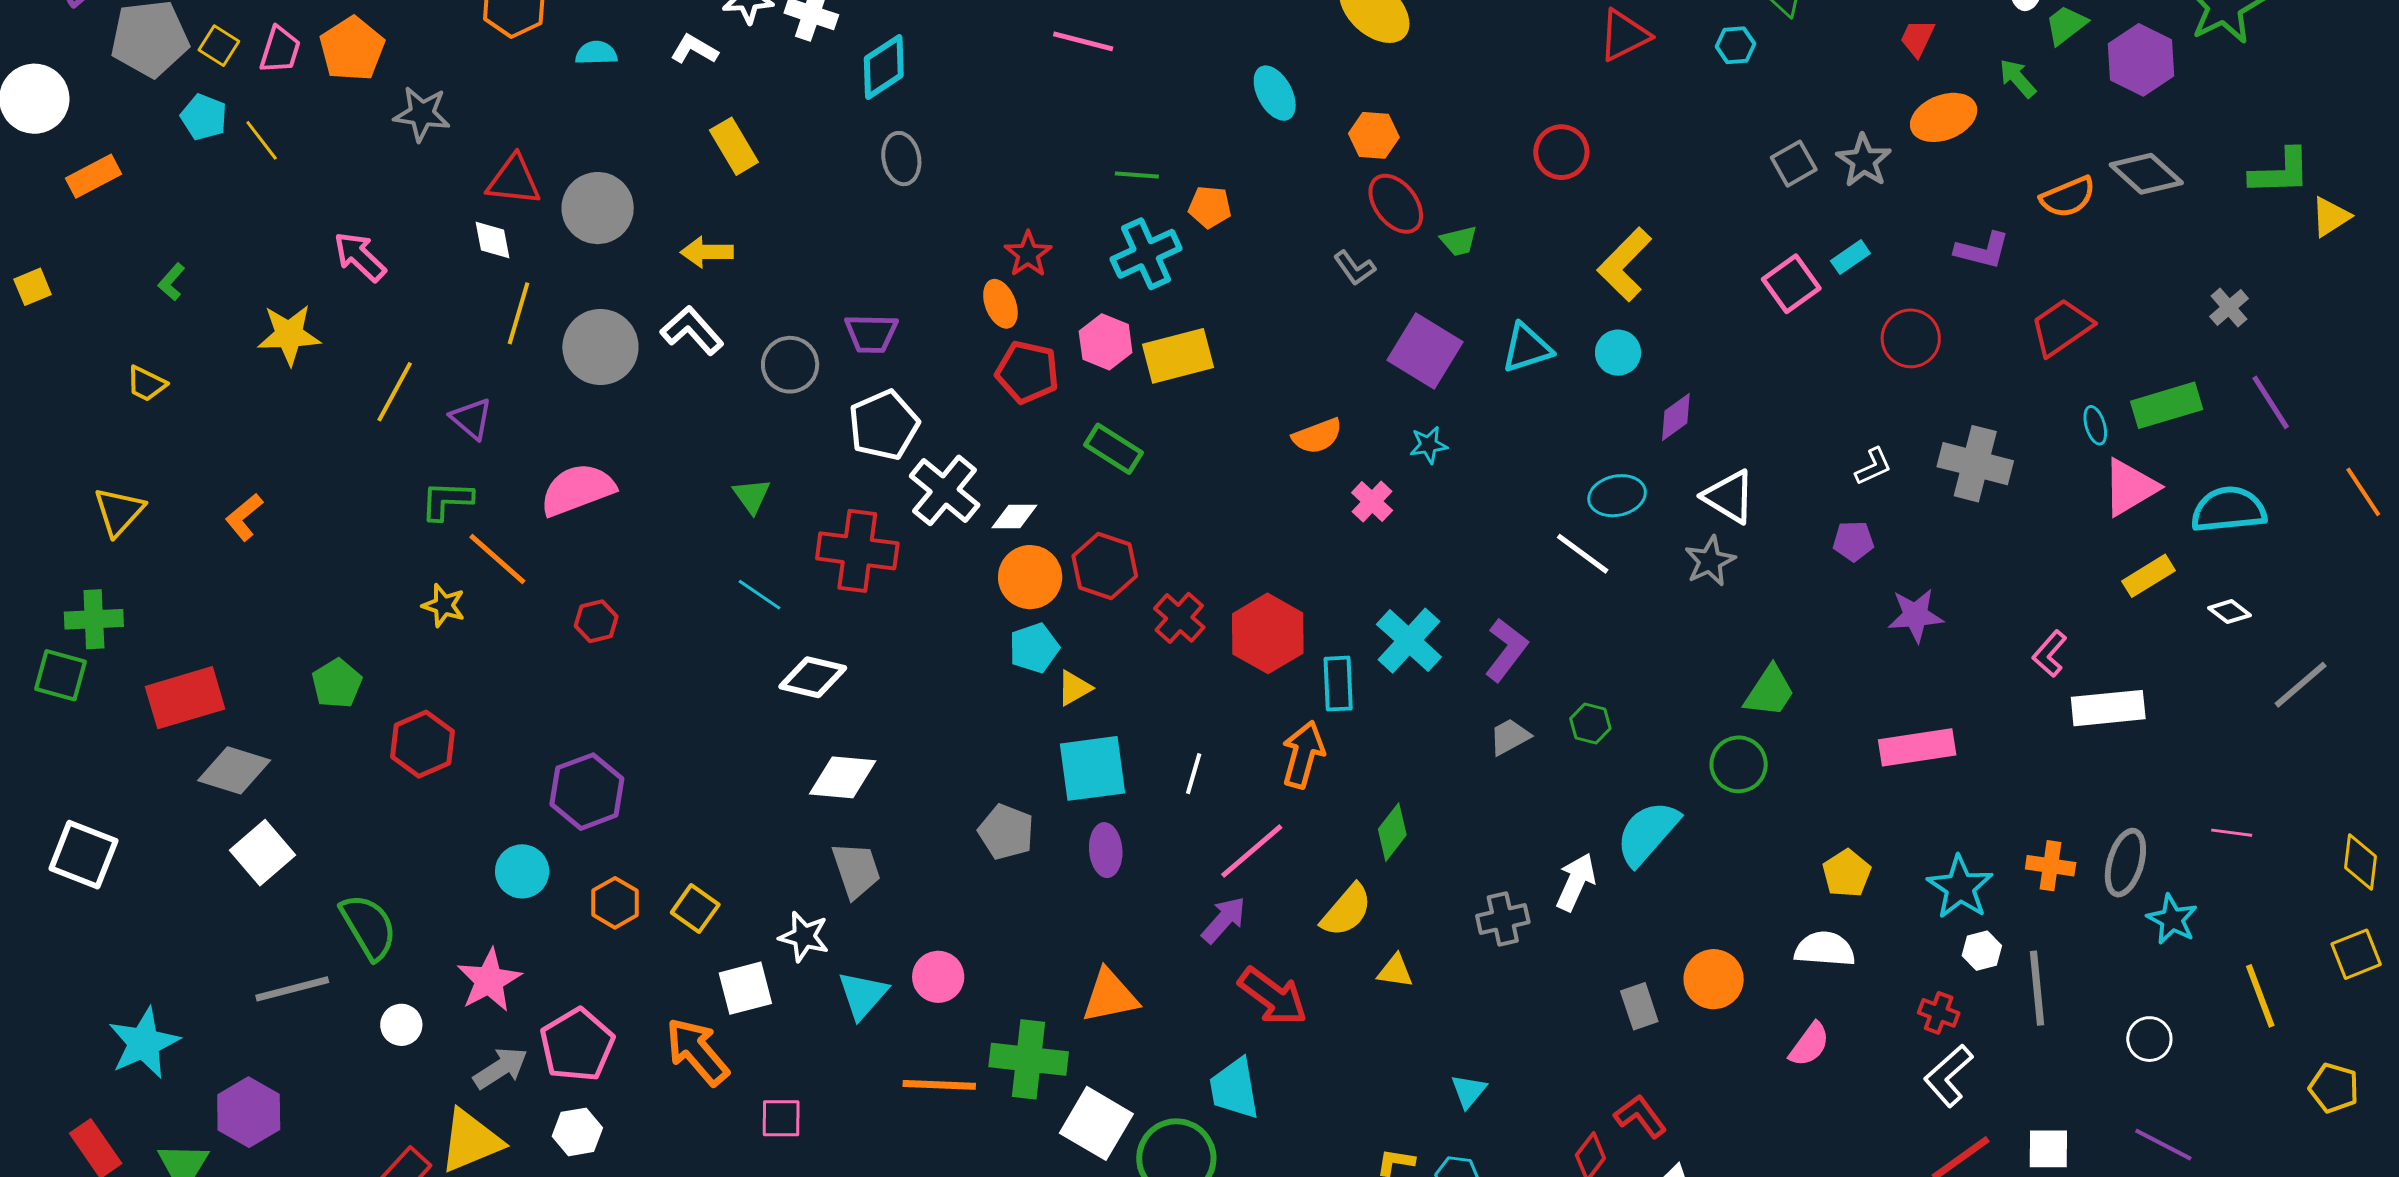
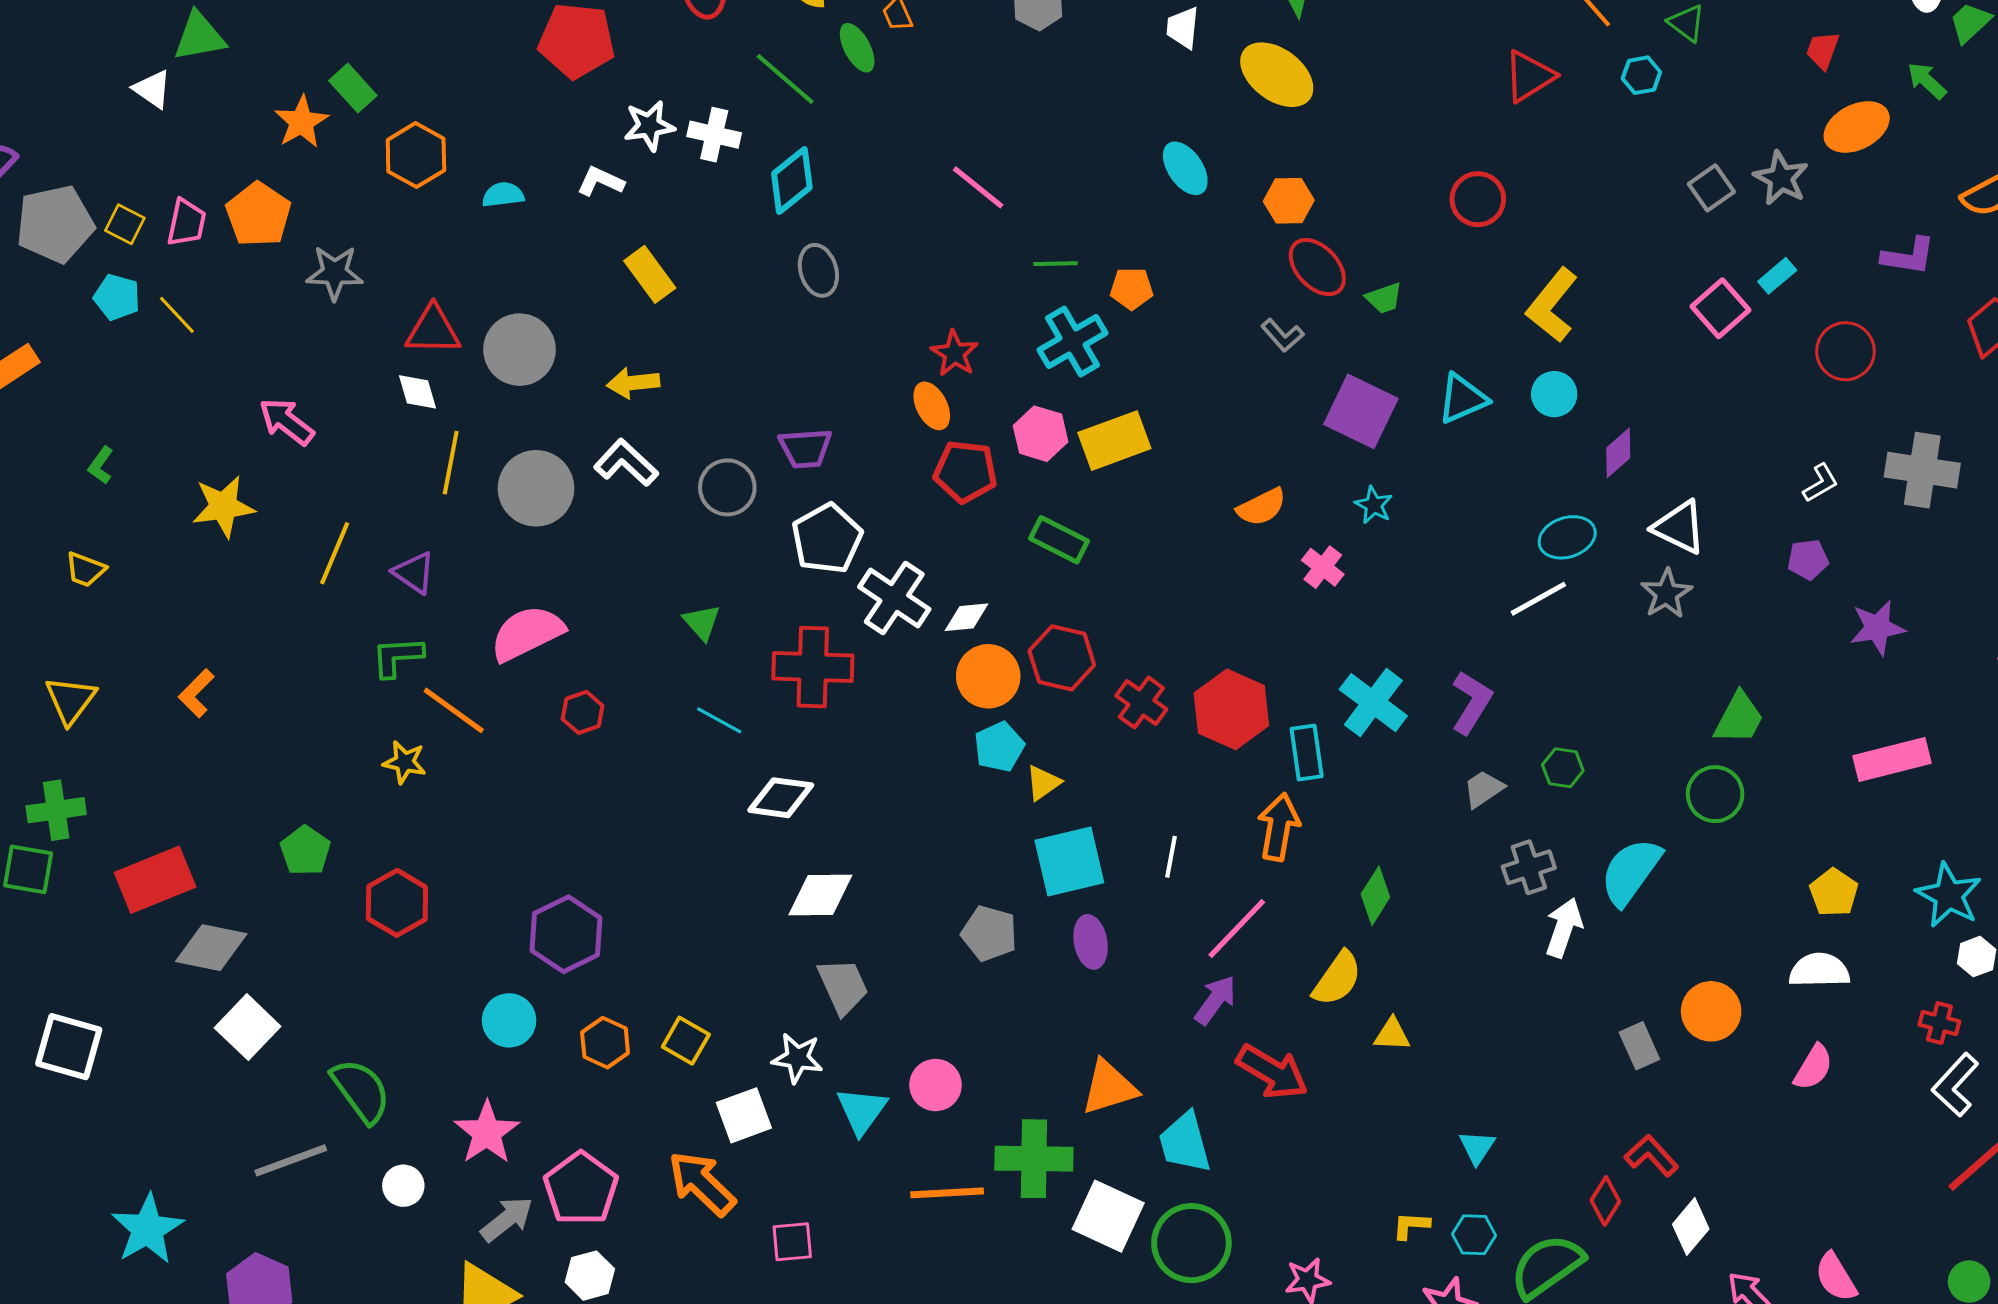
pink line: (1083, 41) -> (978, 187), moved, turned 30
cyan star: (1429, 445) -> (1374, 505), turned -30
white line: (1583, 554) -> (1538, 599), turned -60
red hexagon: (596, 621) -> (583, 712), moved
gray cross: (1503, 919) -> (1529, 867), moved
cyan trapezoid: (1234, 1089) -> (1185, 1143), moved

